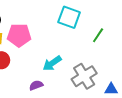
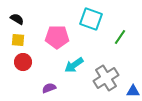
pink pentagon: (19, 35) -> (57, 37), moved
purple semicircle: (36, 85) -> (49, 88), moved

